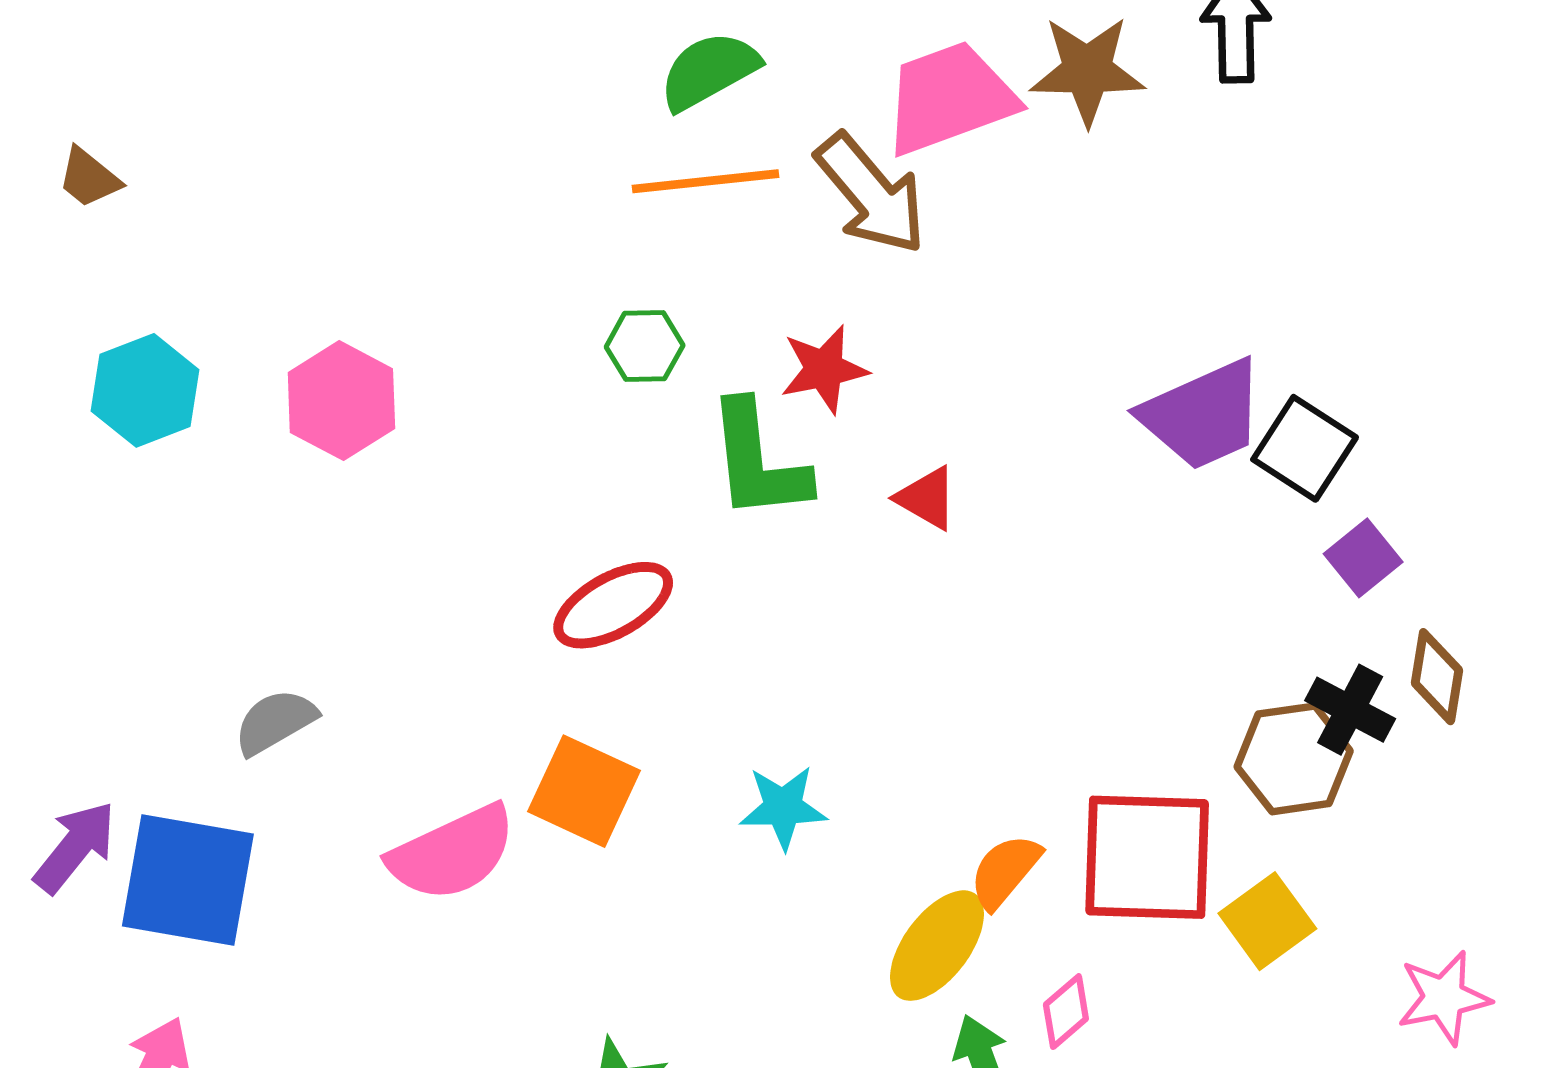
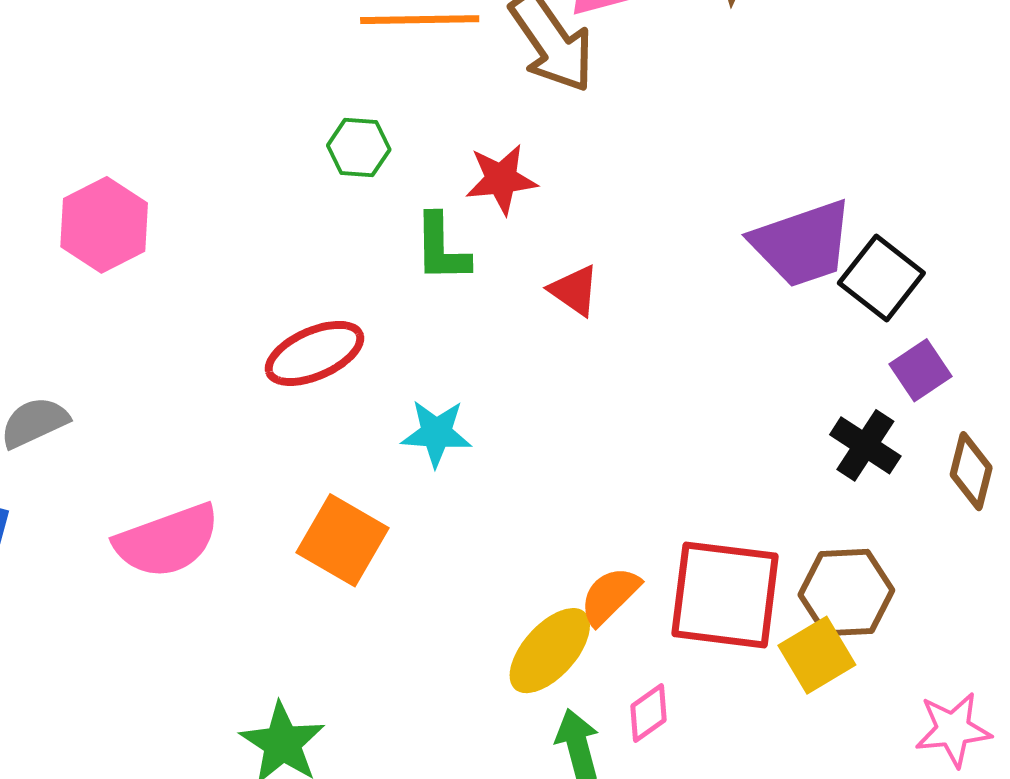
pink hexagon: (341, 401) -> (104, 225), moved
green L-shape: (758, 461) -> (441, 248), size x0.7
black cross: (1350, 710) -> (865, 445), moved
brown hexagon: (1294, 759) -> (846, 593), moved
orange square: (584, 791) -> (342, 540), moved
cyan star: (783, 807) -> (436, 433), moved

